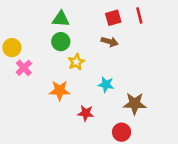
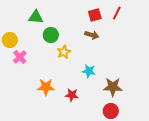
red line: (139, 15) -> (117, 13), turned 40
green triangle: (61, 19) -> (36, 17), moved
orange star: (60, 90) -> (46, 87), moved
red circle: (122, 132) -> (111, 111), moved

